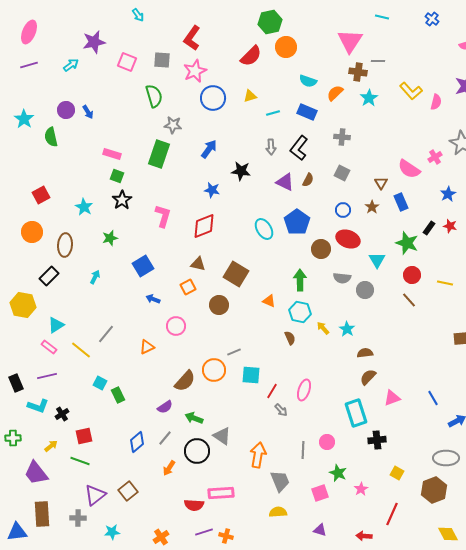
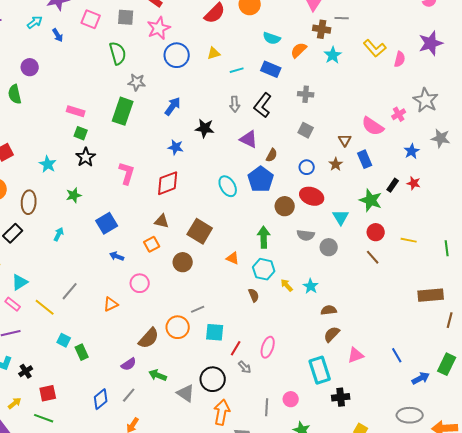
blue arrow: (88, 112) -> (58, 35), moved
brown semicircle: (308, 180) -> (272, 155), moved
black circle: (197, 451) -> (213, 379), moved

